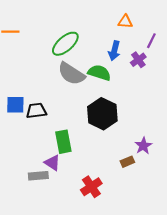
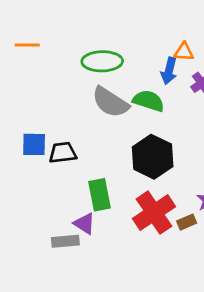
orange triangle: (125, 22) -> (184, 52), moved
green ellipse: (65, 44) -> (102, 61), turned 40
red cross: (91, 187) -> (154, 213), moved, size x1.4

